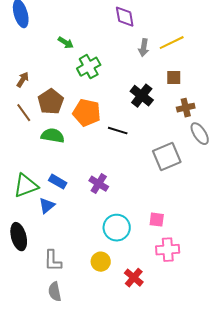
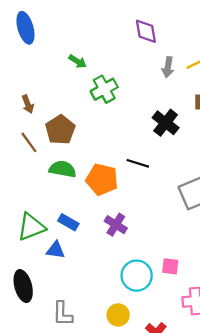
brown arrow: (23, 80) -> (28, 104), turned 126
orange pentagon: (87, 113) -> (102, 179), moved
blue triangle: (47, 206) -> (56, 250), turned 48
pink square: (157, 220) -> (170, 266), moved

